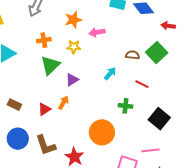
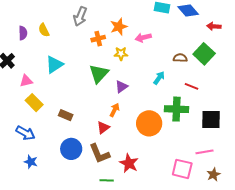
orange cross: (44, 40) -> (98, 39), moved
green cross: (125, 106) -> (177, 109), size x1.6
red triangle: (44, 109) -> (103, 127), moved
black square: (159, 119) -> (211, 120), turned -35
orange circle: (102, 132) -> (149, 123), moved

